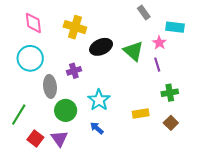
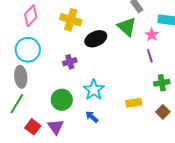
pink diamond: (33, 23) -> (31, 16), turned 50
green triangle: (133, 51) -> (127, 27), moved
gray ellipse: (50, 86) -> (21, 77), moved

